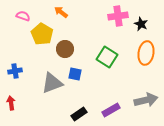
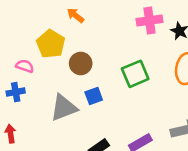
pink semicircle: (23, 16) -> (25, 66), moved
green square: (107, 57) -> (135, 74), turned 35
blue square: (75, 74) -> (94, 96), turned -32

